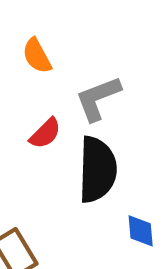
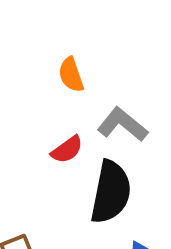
gray L-shape: (98, 98) -> (122, 125), turned 51

